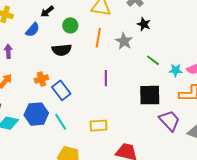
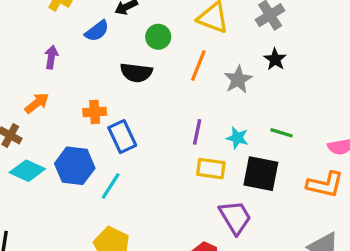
green line: (153, 60) -> (282, 133), moved, turned -32
cyan star: (176, 70) -> (237, 138), moved
purple trapezoid: (169, 121) -> (235, 217), moved
cyan line: (61, 122) -> (111, 186), turned 54
yellow rectangle: (98, 126) -> (211, 169), moved

